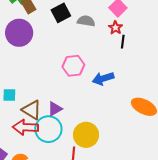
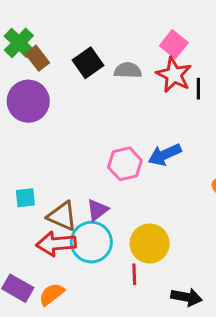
red star: (115, 28) -> (174, 75), size x1.6
black line: (123, 42) -> (198, 89), moved
pink hexagon: (73, 66) -> (125, 164), moved

